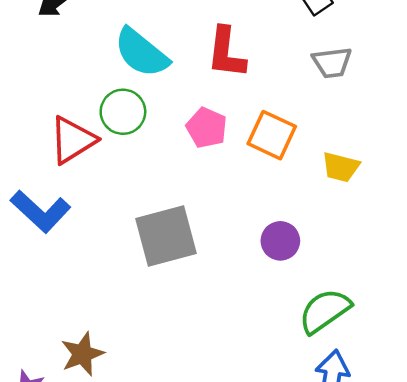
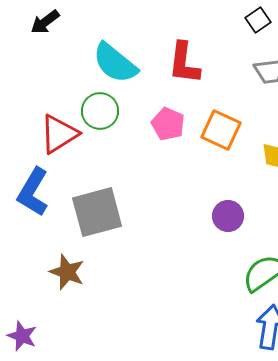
blue L-shape: (41, 211) -> (33, 192), turned 78
gray square: (166, 236) -> (97, 212), moved
brown star: (82, 354) -> (67, 272), moved, turned -30

